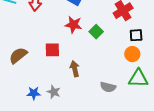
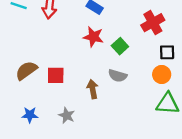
red square: (52, 50) -> (56, 75), moved
gray semicircle: (108, 87) -> (118, 76), moved
blue star: (34, 93) -> (30, 115), moved

